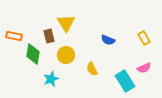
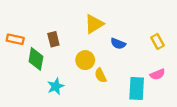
yellow triangle: (66, 23) -> (94, 24), moved, turned 30
yellow circle: (66, 55) -> (85, 60), moved
cyan rectangle: (125, 81) -> (137, 89), turned 35

